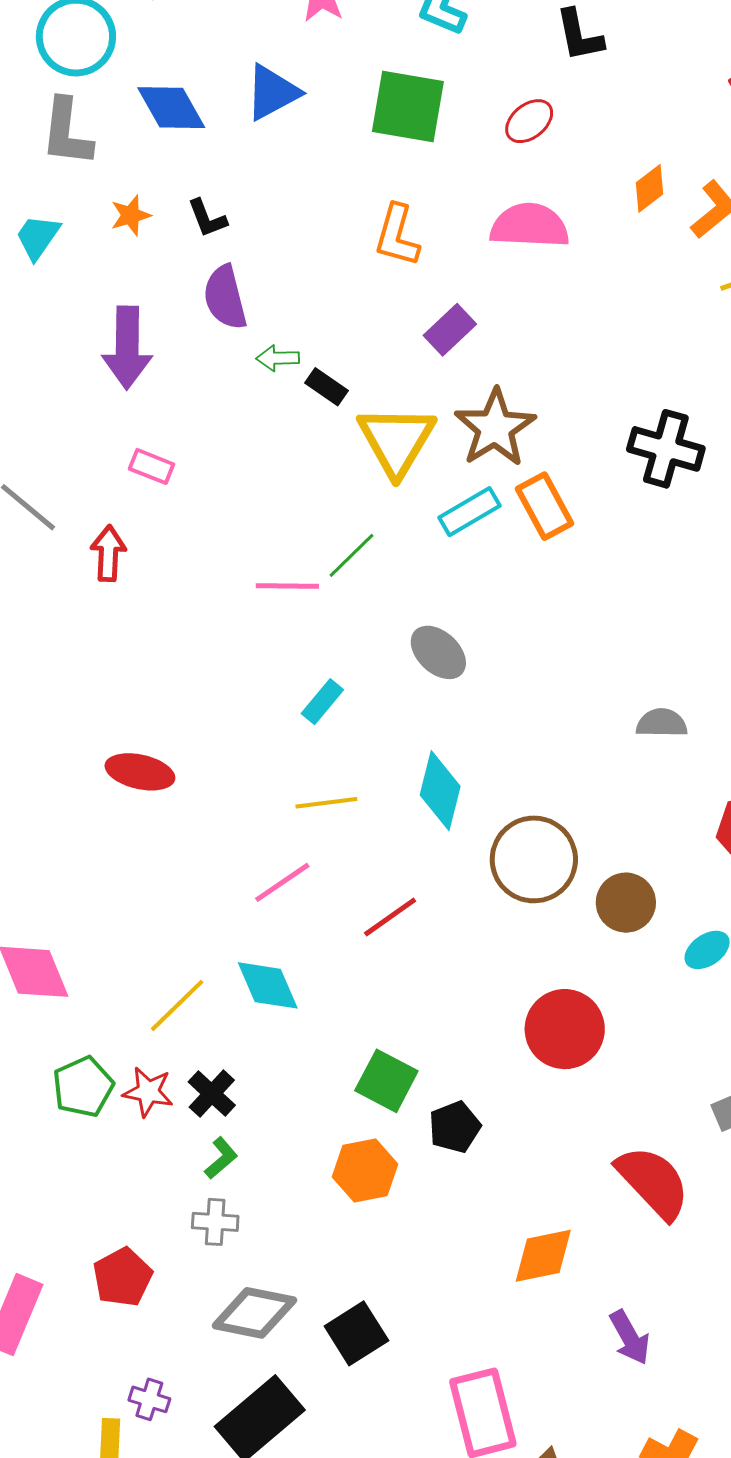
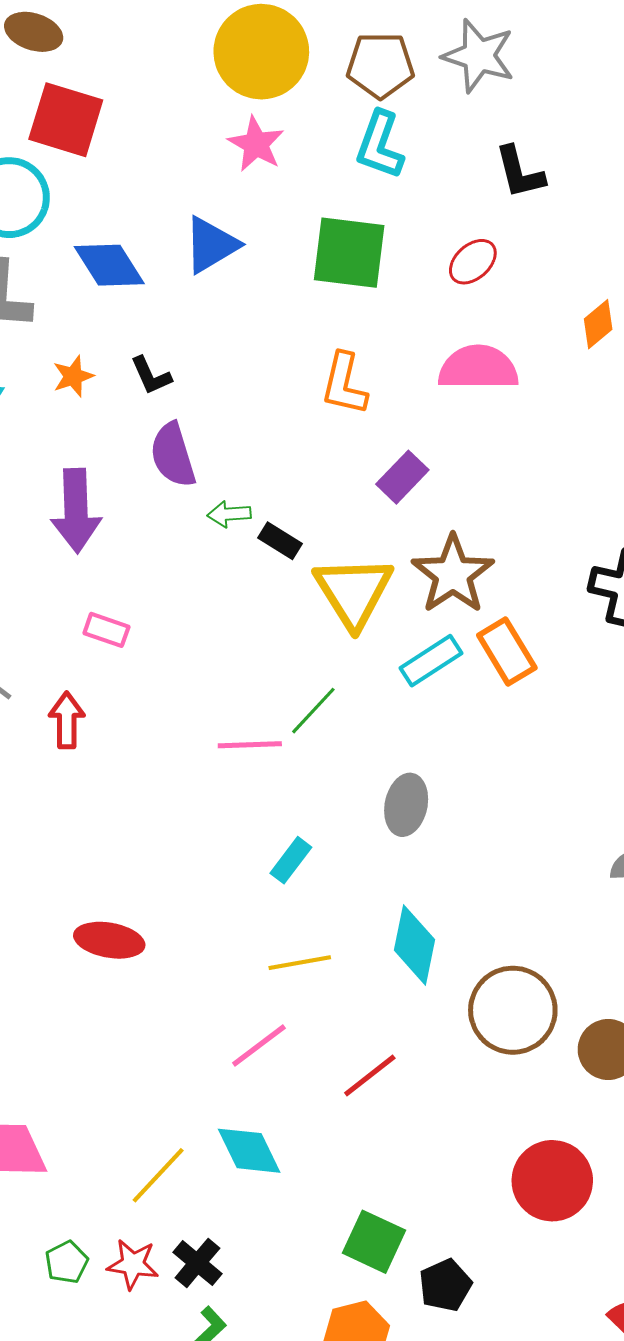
gray ellipse: (438, 652) -> (406, 805), turned 62
green pentagon: (83, 1087) -> (67, 1262), size x0.7

